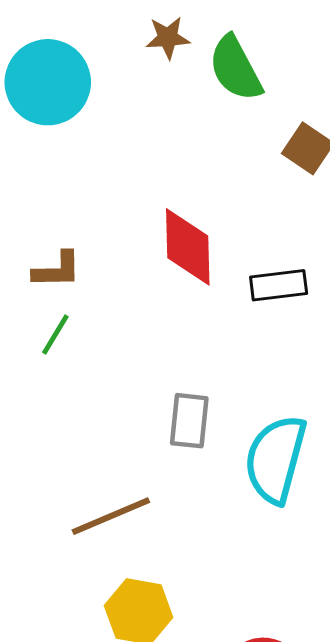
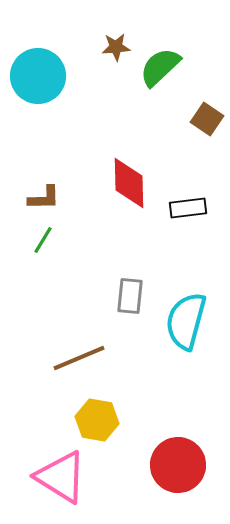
green semicircle: (235, 68) -> (160, 67), turned 75

